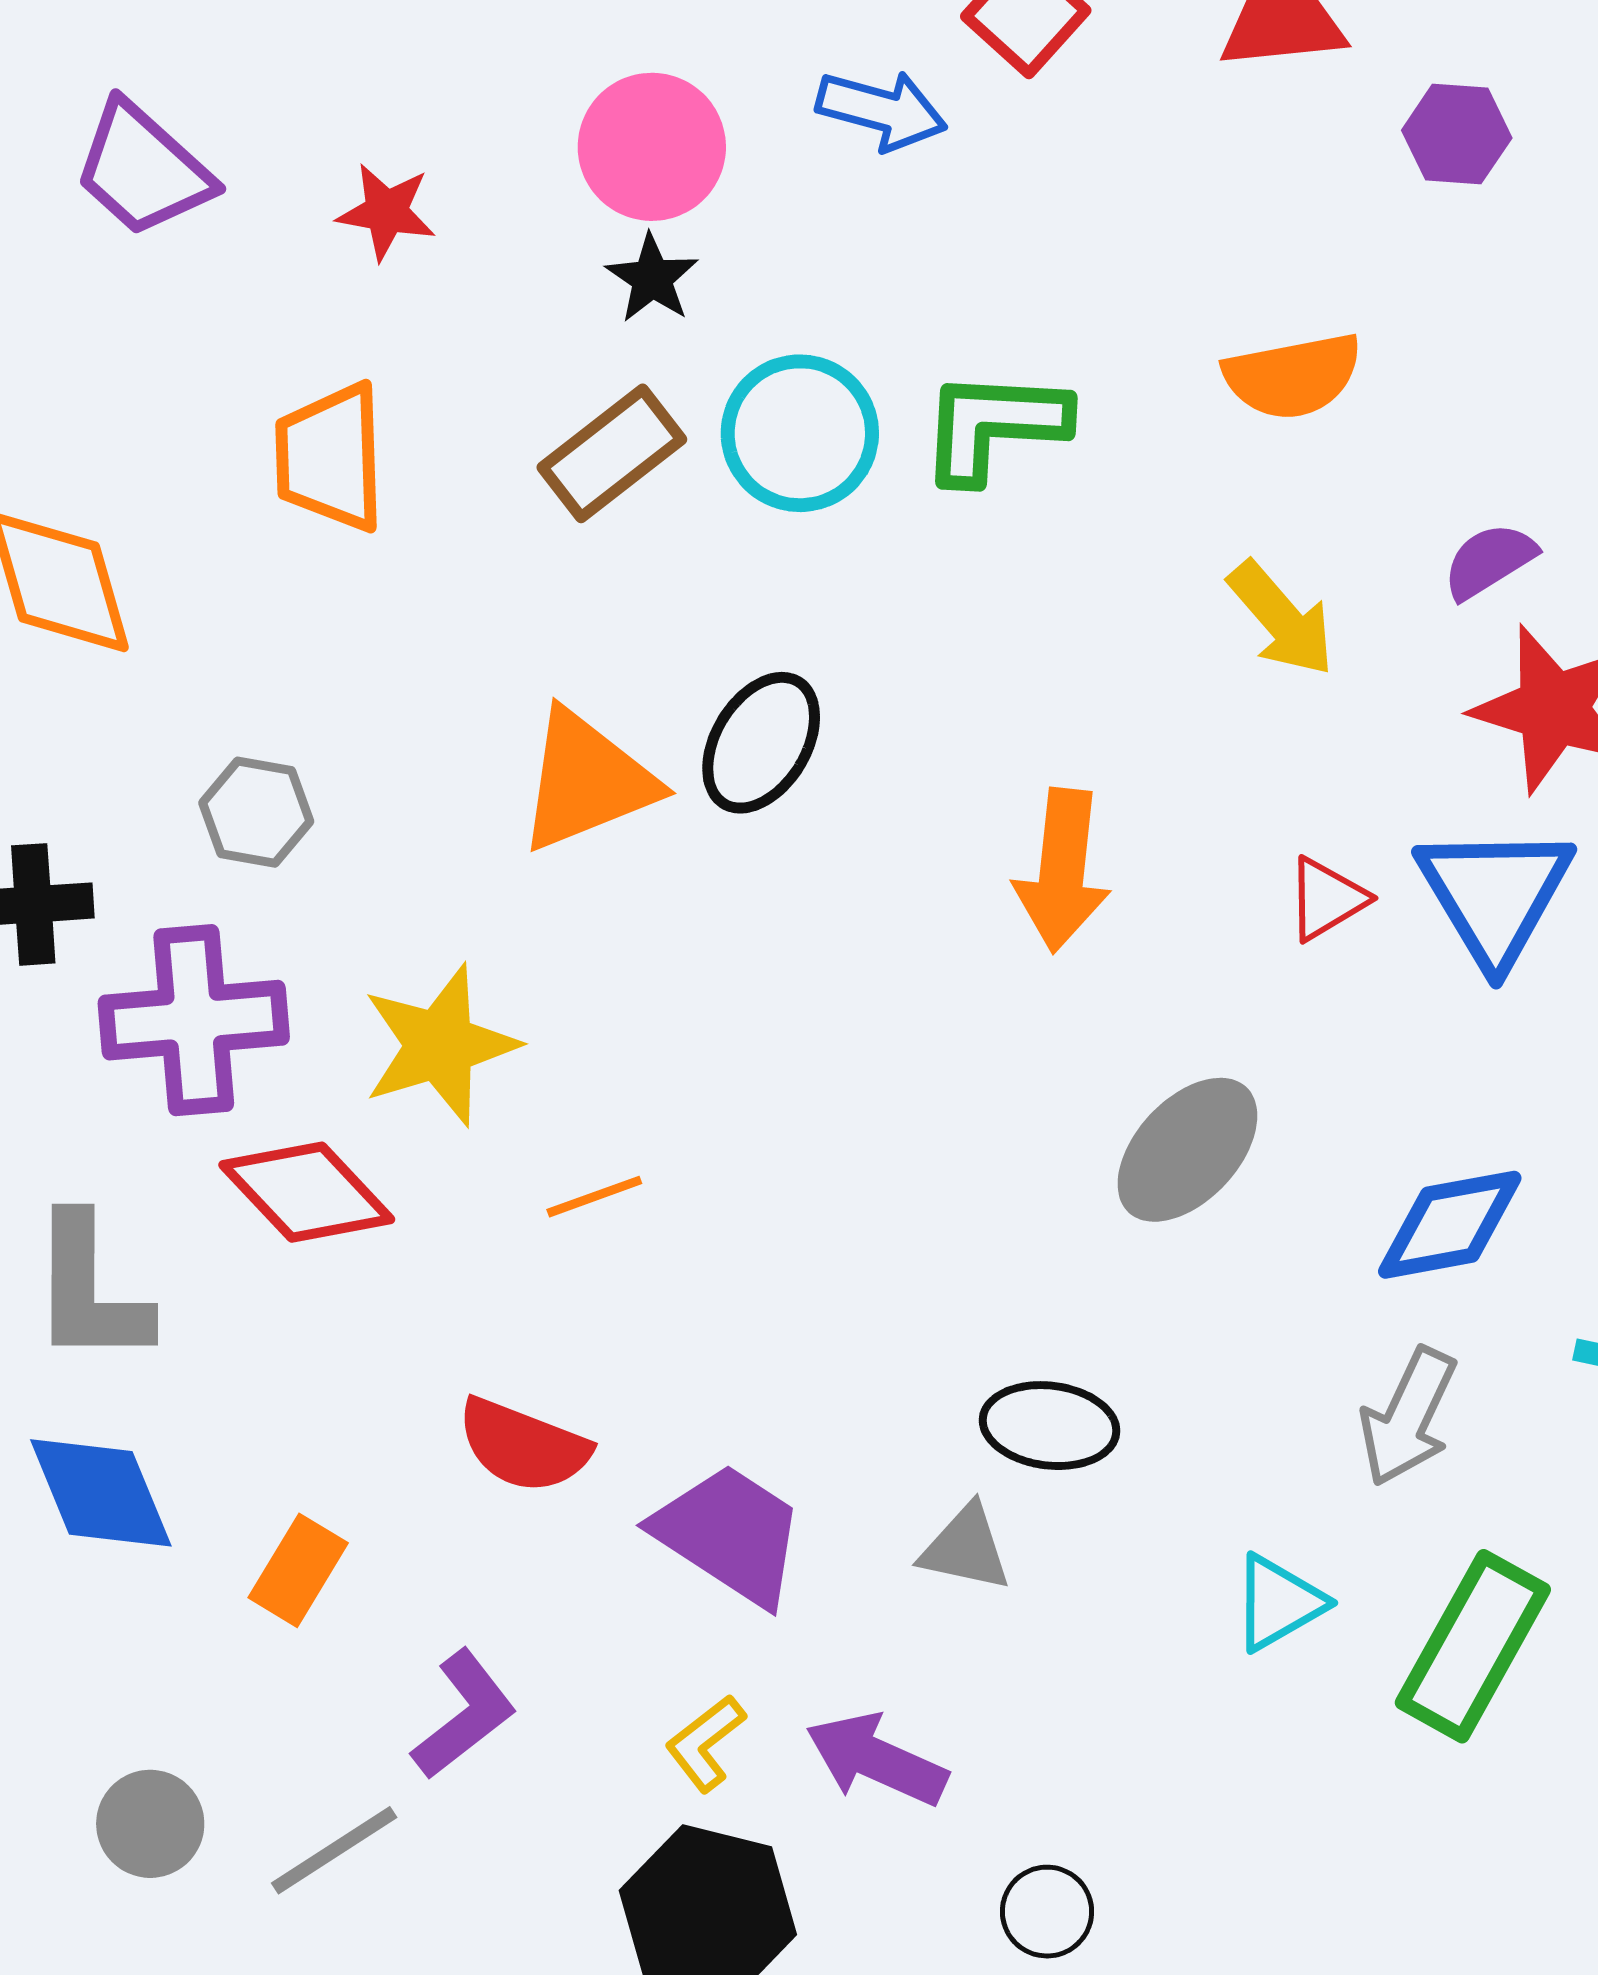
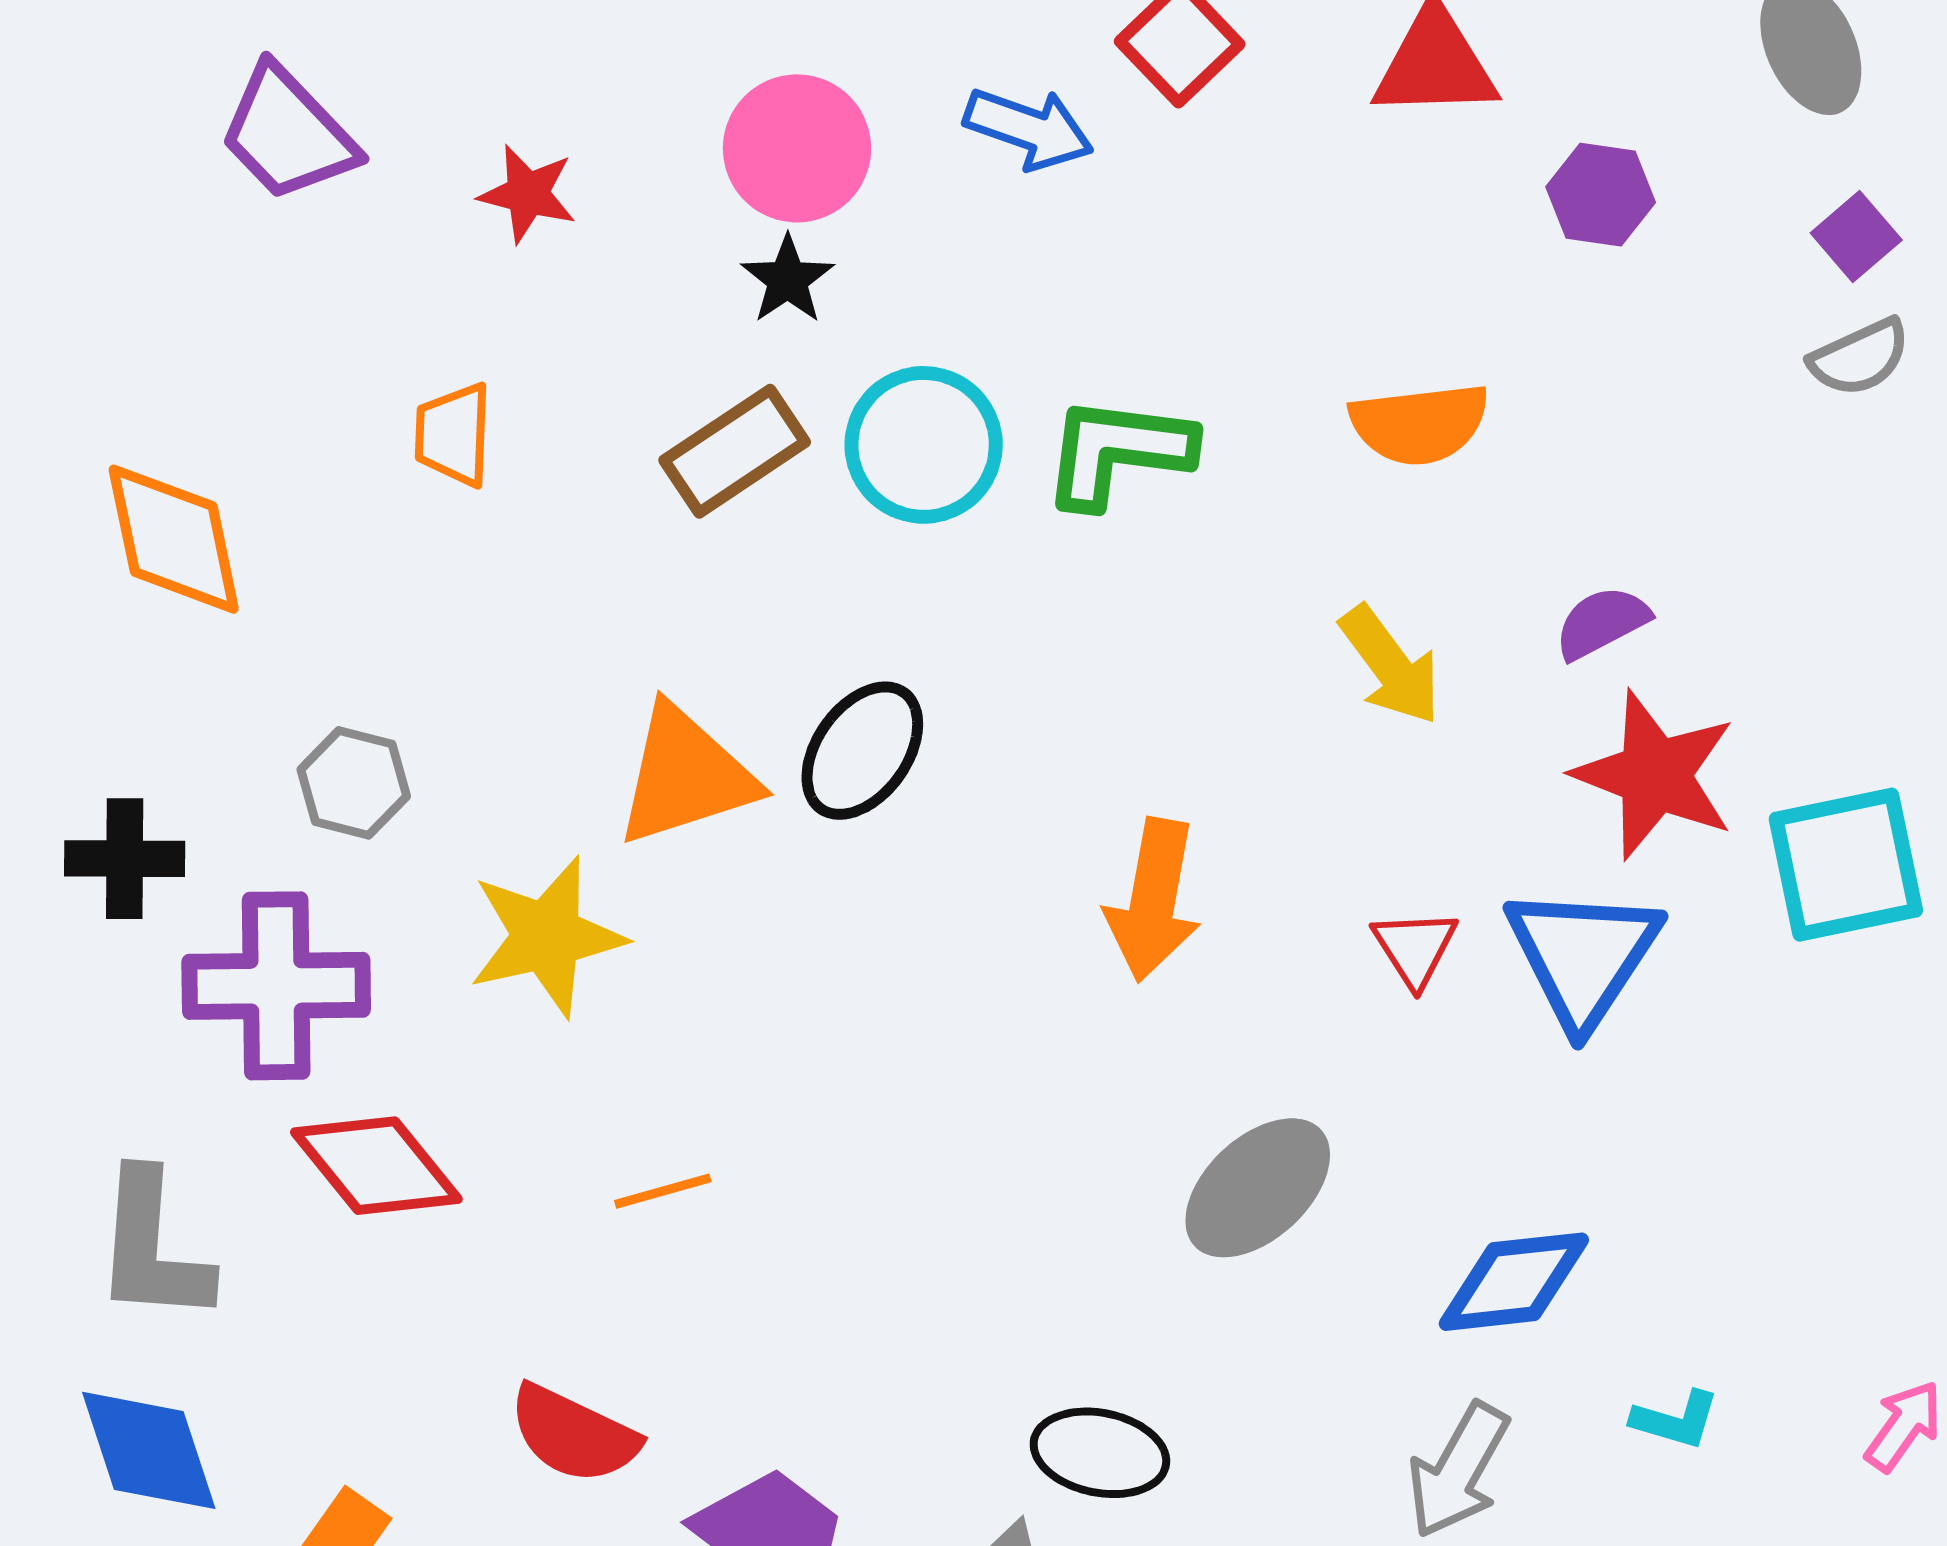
orange trapezoid: (330, 457) -> (453, 435), size x0.7
red triangle: (1327, 899) -> (1415, 948), turned -36
yellow star: (440, 1045) -> (547, 937), moved

